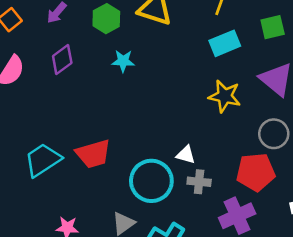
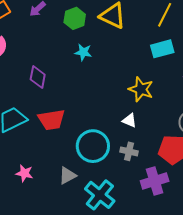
purple diamond: (62, 59) -> (38, 77), moved, turned -50
yellow star: (225, 96) -> (141, 89), moved
white triangle: (186, 155) -> (129, 120), moved

